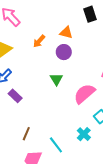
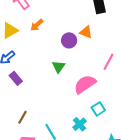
orange triangle: (66, 33) -> (86, 32), moved
orange arrow: (39, 41) -> (37, 25), moved

